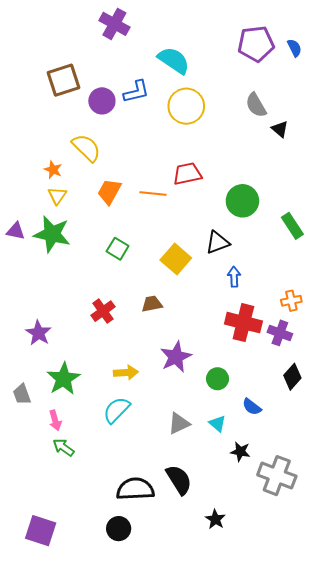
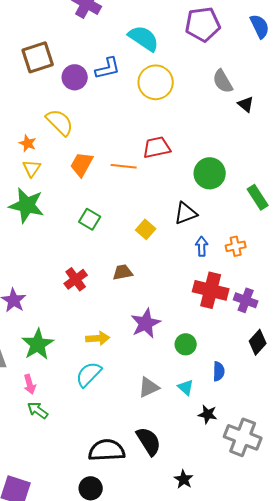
purple pentagon: (256, 44) -> (203, 24), moved
blue semicircle: (294, 48) -> (260, 26), size x1.4
yellow square: (176, 259) -> (146, 229), size x0.7
orange cross: (291, 301) -> (236, 246), moved
blue semicircle: (252, 407) -> (219, 371), turned -126

